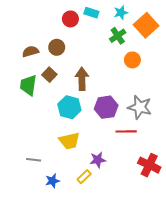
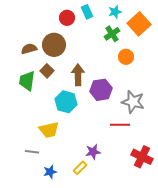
cyan rectangle: (91, 13) -> (87, 12), turned 48
brown circle: (57, 47) -> (54, 45), size x1.5
purple hexagon: (106, 107) -> (101, 90), moved
yellow trapezoid: (69, 141) -> (49, 130), moved

